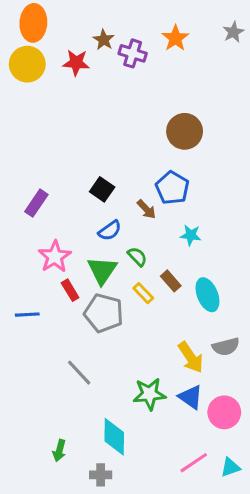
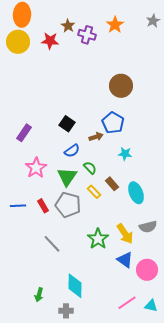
brown arrow: (146, 209) -> (96, 137), turned -64
red rectangle: (70, 290) -> (43, 206), moved
green star: (149, 394) -> (98, 239), moved, turned -30
cyan triangle: (230, 467) -> (151, 306), turned 32

